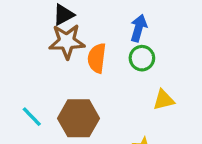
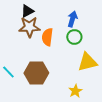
yellow triangle: (164, 100) -> (87, 62), size x1.5

